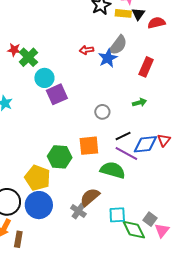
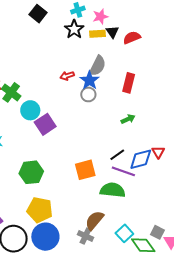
gray circle: (102, 112) -> (88, 94), moved
green hexagon: (60, 157) -> (31, 172), moved
cyan square: (117, 215) -> (124, 233), turned -30

